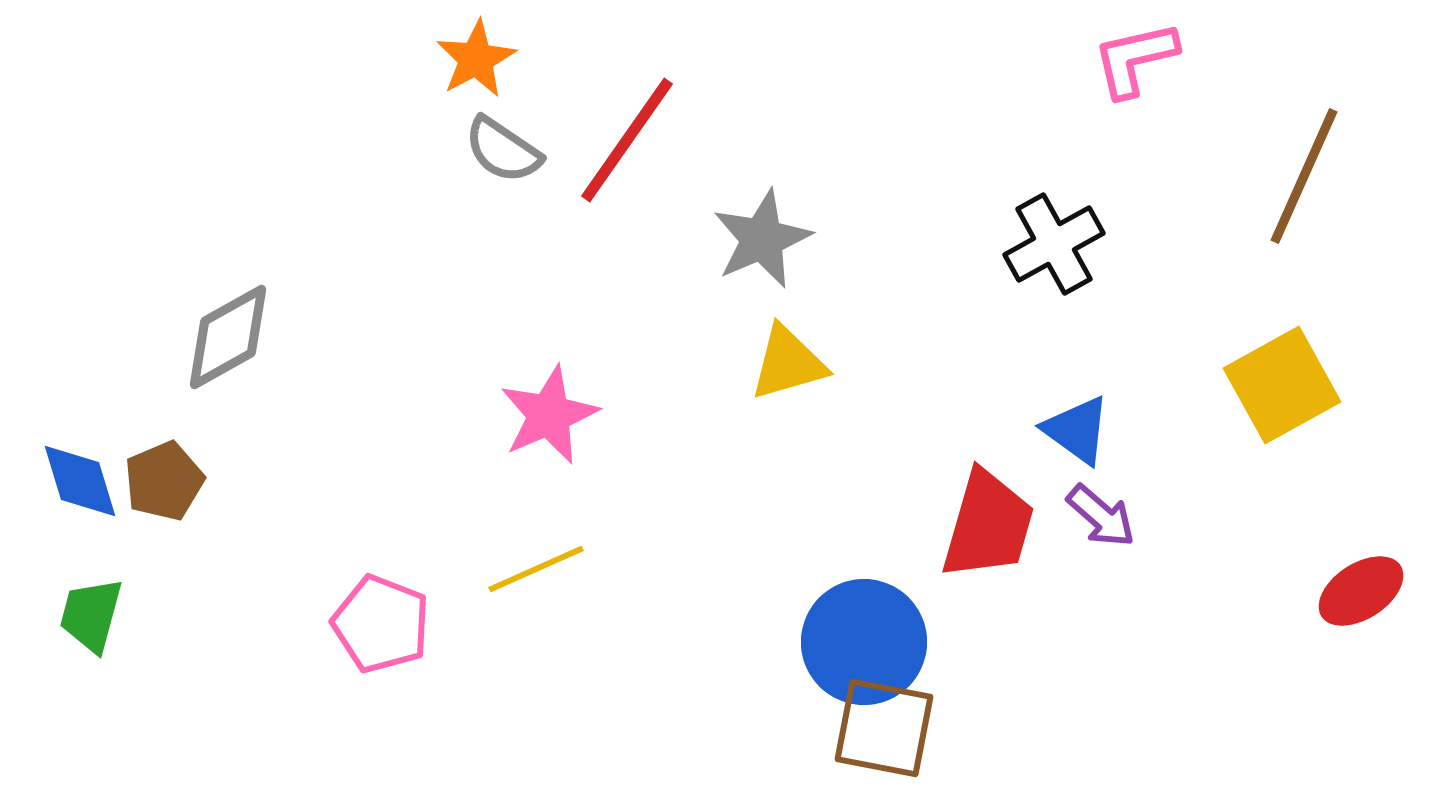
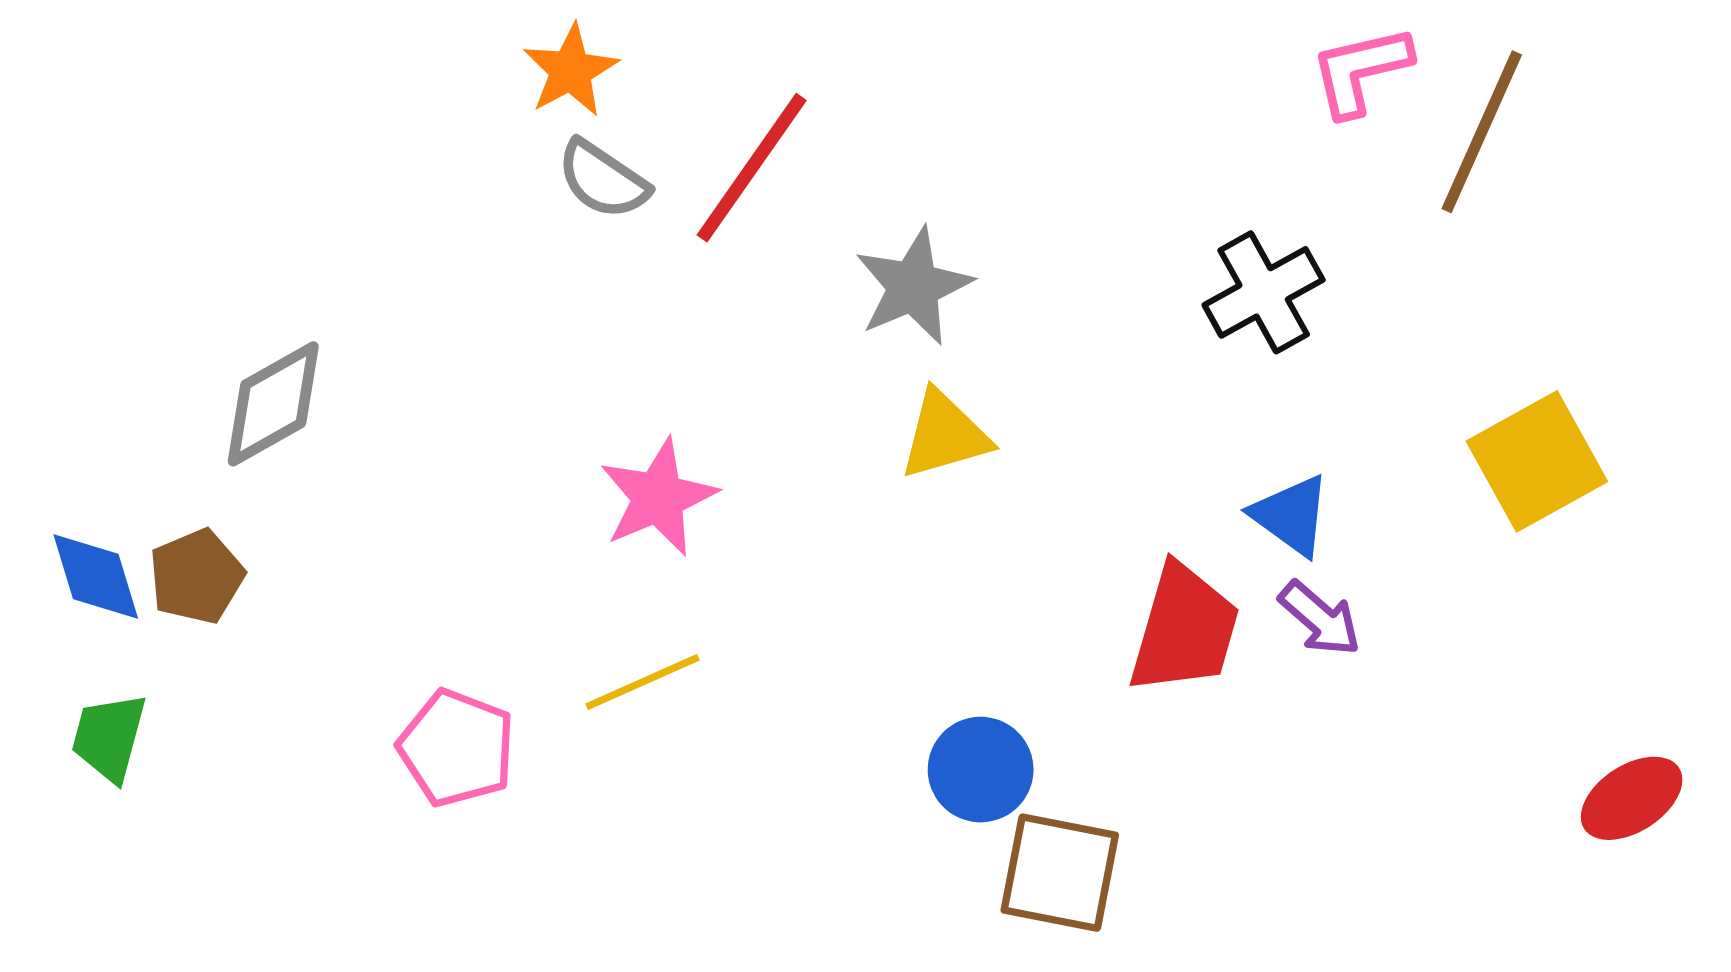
brown line: (1304, 176) -> (1482, 132), moved
red ellipse: (1361, 591) -> (1632, 798), moved
blue circle: (864, 642) -> (981, 770), moved, size x0.7

